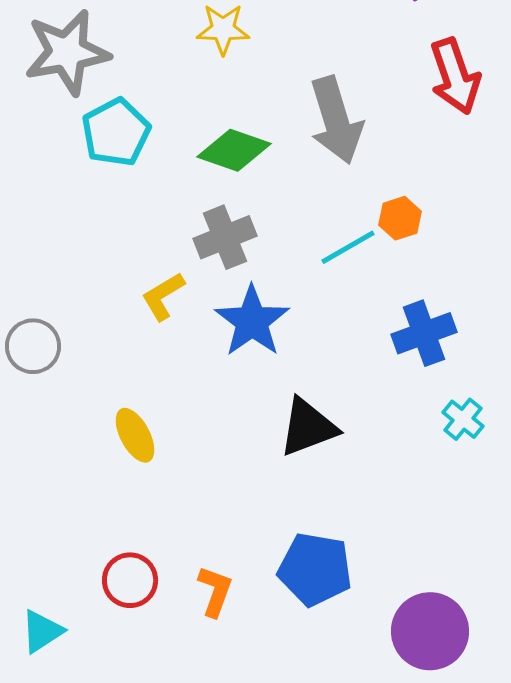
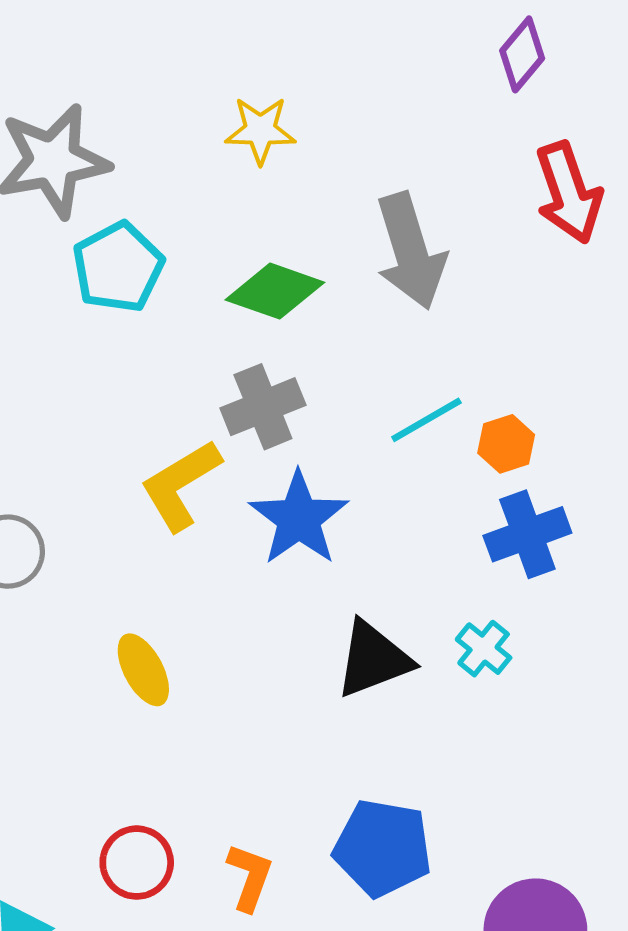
orange hexagon: (400, 218) -> (506, 444), moved
yellow L-shape: (163, 296) -> (181, 485), size x1.4
cyan cross: (463, 419) -> (484, 649), moved

